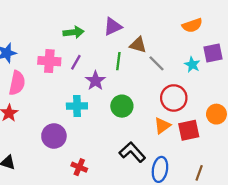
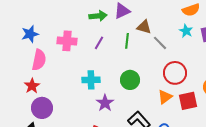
green arrow: (74, 32) -> (98, 16), moved
purple line: (76, 62) -> (99, 43), moved
cyan star: (192, 65) -> (186, 31), moved
purple star: (95, 81) -> (105, 103), moved
purple circle: (54, 136) -> (42, 108), moved

